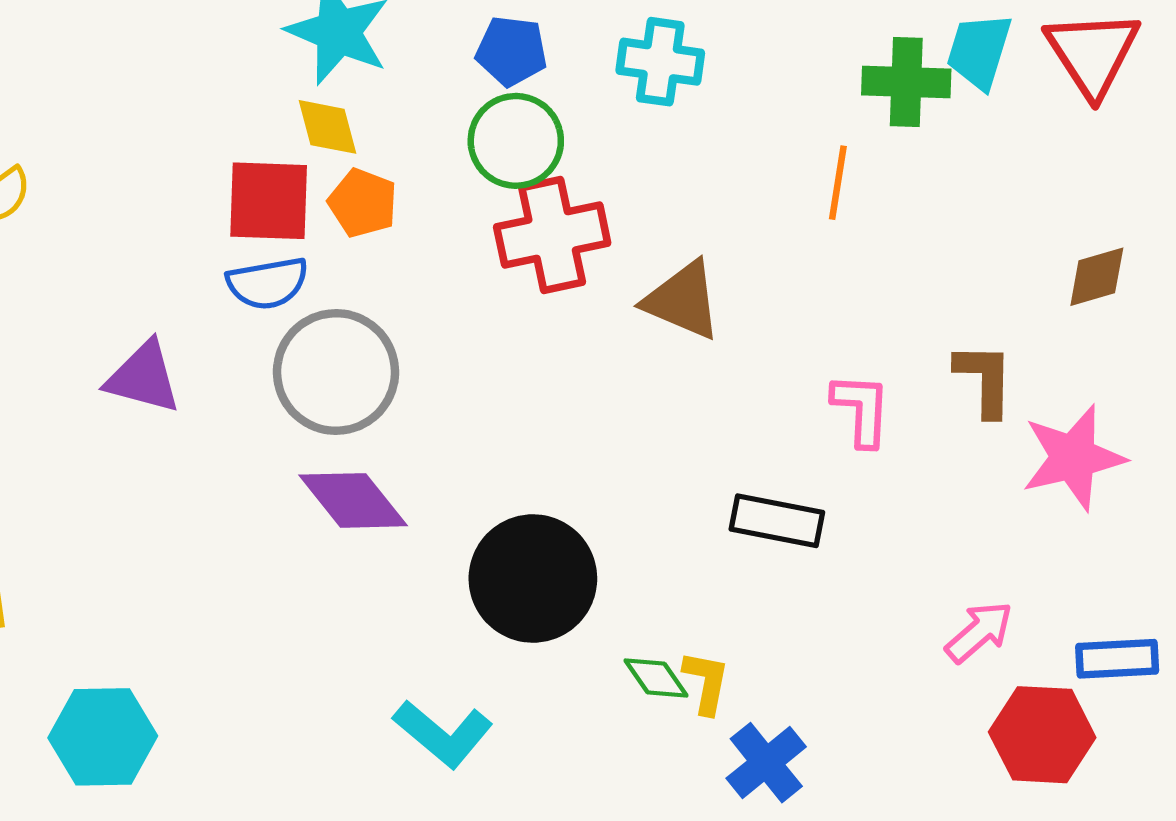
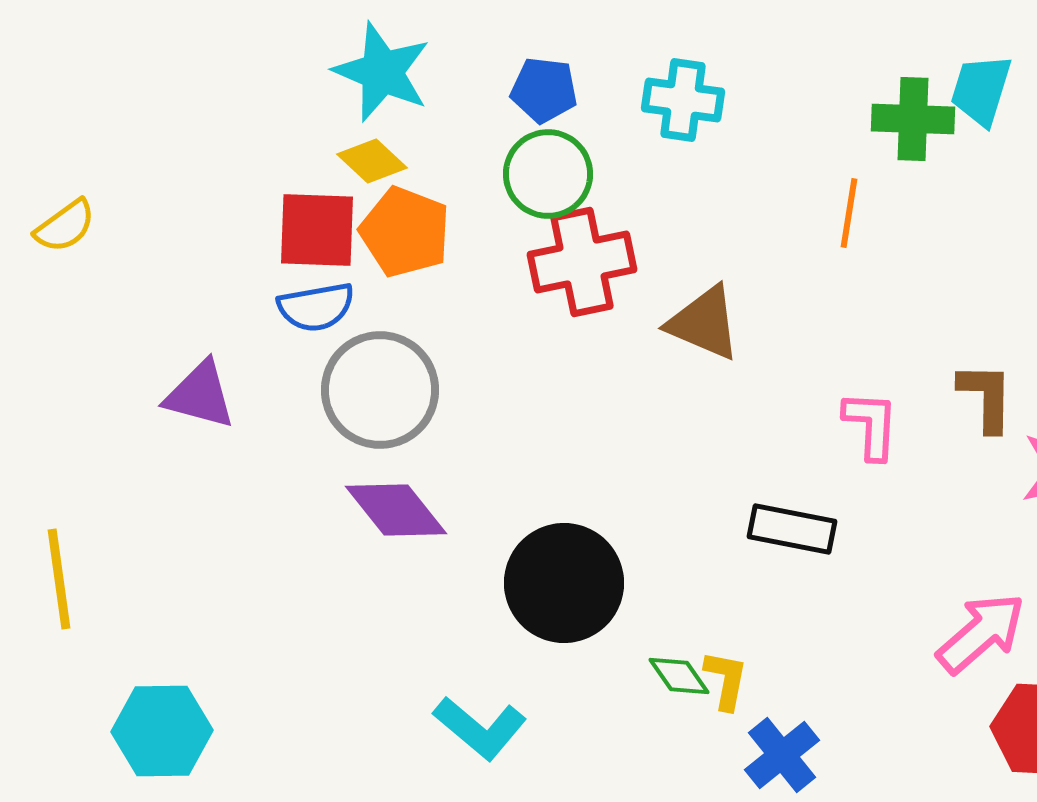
yellow diamond: (327, 127) -> (372, 161), turned -32
orange pentagon: (363, 203) -> (405, 232), size x1.4
pink arrow: (979, 632) -> (981, 633), size x1.4

